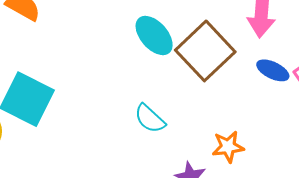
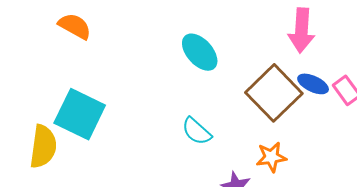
brown square: (205, 51) -> (274, 93), moved

